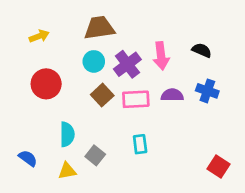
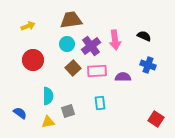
purple semicircle: (172, 95) -> (123, 77), moved
gray square: (95, 155) -> (68, 111), turned 32

